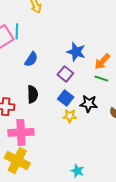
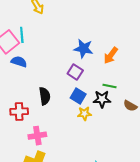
blue semicircle: (31, 59) -> (19, 62), moved, turned -98
green line: (101, 79) -> (109, 86), moved
pink cross: (21, 132) -> (37, 136), size x0.7

